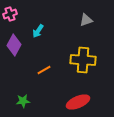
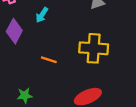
orange line: (44, 70) -> (49, 60), turned 48

